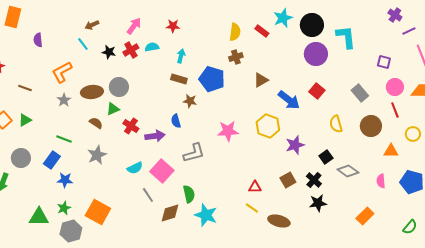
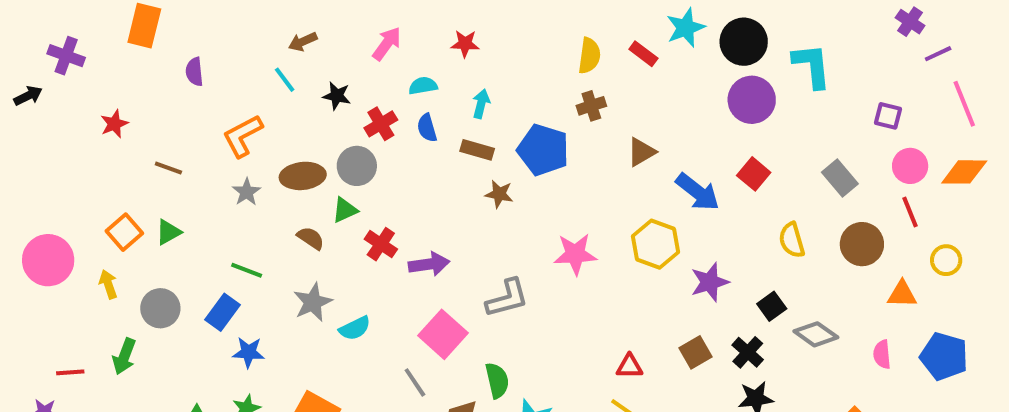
red cross: (131, 50) -> (381, 124), moved
blue semicircle: (176, 121) -> (427, 128), moved
cyan semicircle: (135, 168) -> (355, 328), moved

